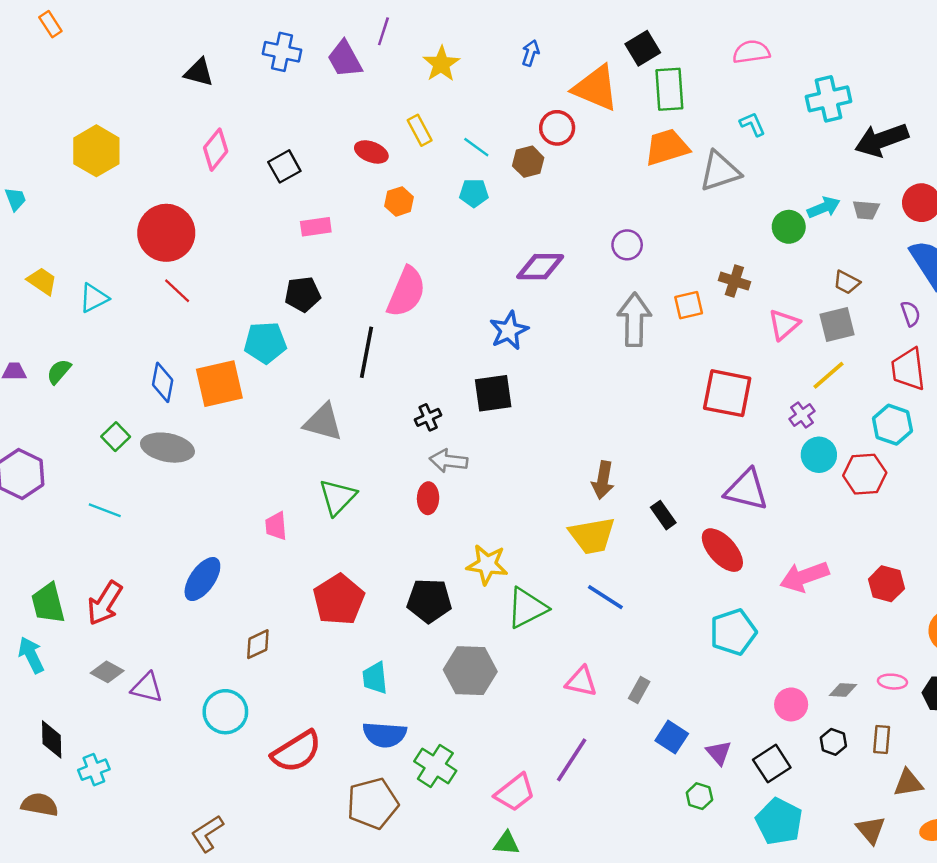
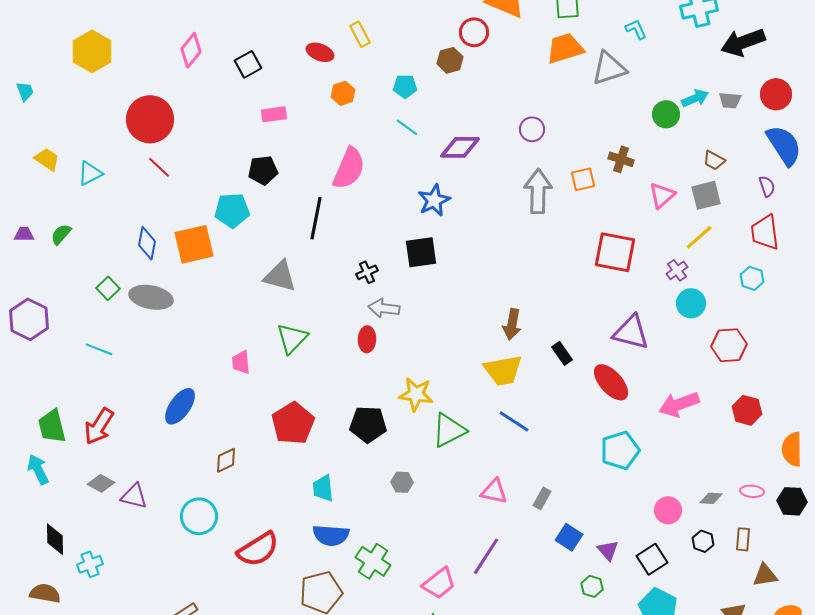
cyan line: (476, 147) -> (407, 127), moved
cyan hexagon: (892, 425) -> (752, 278), size x0.7
red hexagon: (865, 474) -> (729, 345), moved
gray hexagon: (470, 671) -> (402, 482), size x0.5

